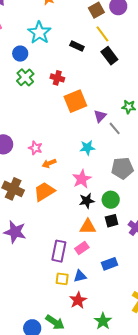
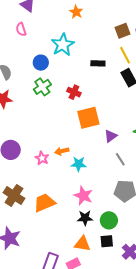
black rectangle: (77, 46) -> (98, 63), turned -32
gray line: (115, 128) -> (120, 159), moved
cyan star: (87, 148) -> (79, 164), moved
orange arrow: (49, 163) -> (62, 151), moved
pink star: (82, 179) -> (83, 196), turned -30

